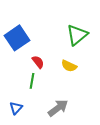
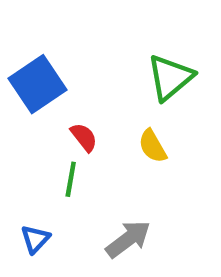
yellow semicircle: (69, 66) -> (153, 146), turned 35

